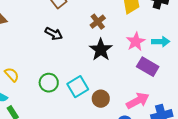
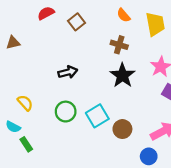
brown cross: (98, 22) -> (119, 45), turned -35
black arrow: (54, 34) -> (68, 72), moved, turned -42

